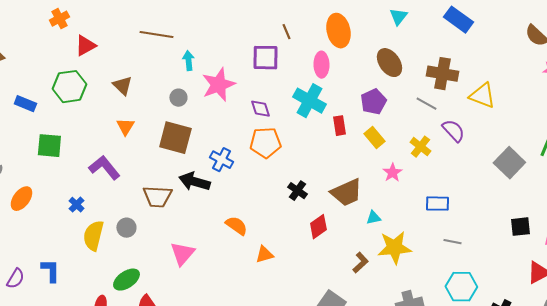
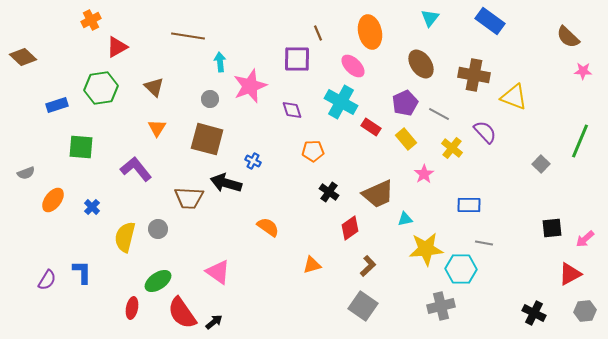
pink ellipse: (321, 65) -> (353, 66), turned -45
blue rectangle: (25, 104) -> (57, 105), turned -40
gray line: (426, 104) -> (439, 114), moved
red rectangle: (339, 126) -> (371, 127), turned -48
orange pentagon: (265, 143) -> (313, 151), moved, size x0.7
blue cross: (221, 160) -> (253, 161), size x0.7
gray square: (509, 163) -> (541, 164), size x0.6
blue cross: (76, 205) -> (92, 207), moved
pink triangle: (182, 254) -> (218, 272), moved, turned -36
orange triangle: (264, 255) -> (312, 265), moved
brown L-shape: (360, 263) -> (368, 266), moved
cyan hexagon: (461, 287) -> (461, 269), moved

